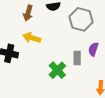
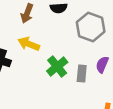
green cross: (57, 70) -> (57, 67), moved

